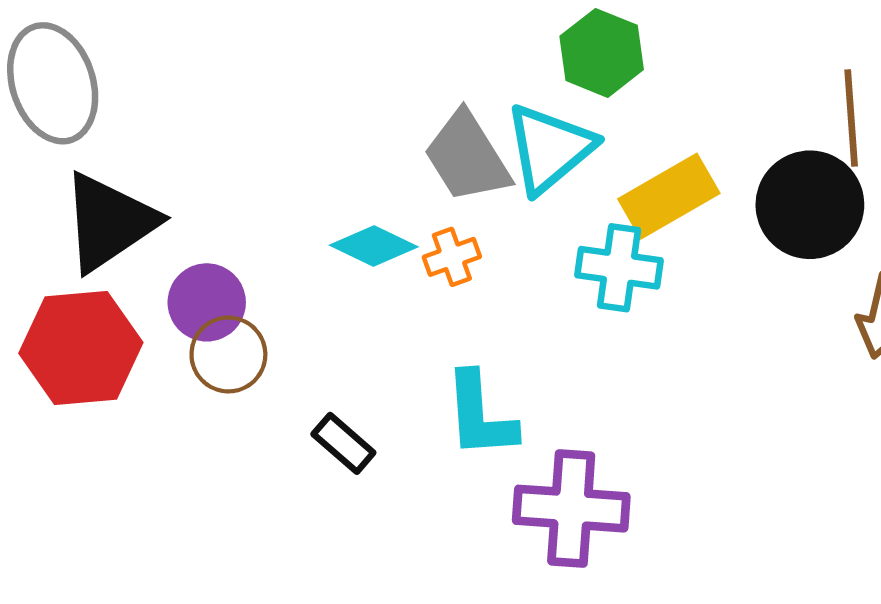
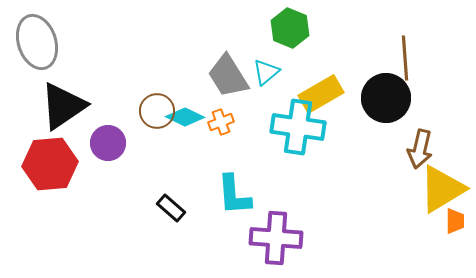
cyan triangle: (550, 148) -> (266, 72), size x0.6
cyan cross: (619, 268) -> (298, 127), size x1.4
brown circle: (228, 354) -> (157, 111), moved

